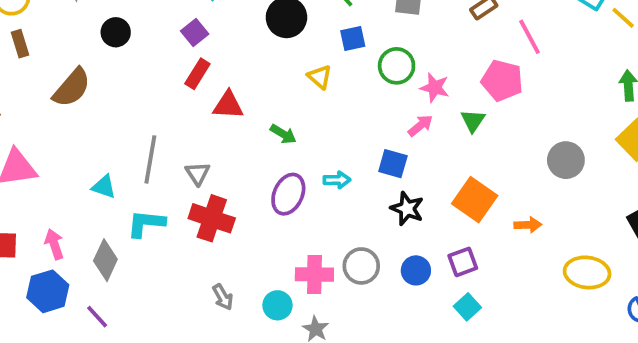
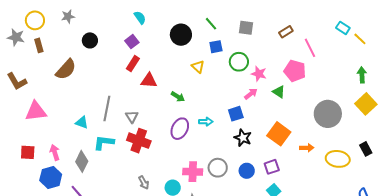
green triangle: (473, 121) -> (279, 92), turned -32
gray circle: (566, 160) -> (328, 114), size x1.4
blue square: (393, 164) -> (236, 114), turned -35
yellow ellipse: (587, 272) -> (338, 159), moved

